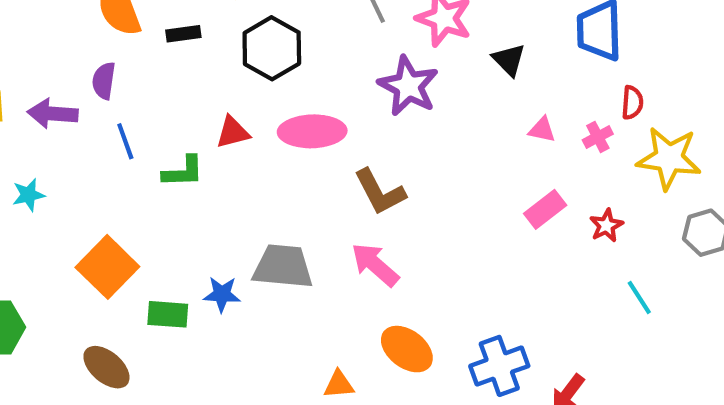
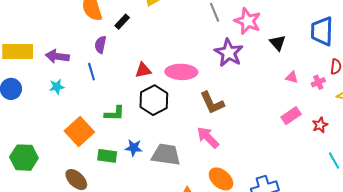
black rectangle: (183, 34) -> (122, 22), turned -42
black hexagon: (272, 48) -> (154, 100), moved
purple semicircle: (104, 81) -> (100, 45), moved
green L-shape: (183, 172) -> (114, 113), moved
cyan star: (28, 195) -> (57, 87), moved
gray trapezoid: (283, 267) -> (166, 155), moved

